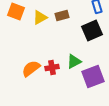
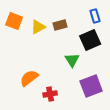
green triangle: (74, 61) -> (72, 60), moved, turned -35
red cross: (52, 67) -> (50, 94), moved

